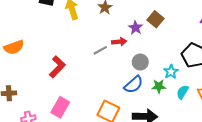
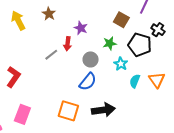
brown square: (155, 19) -> (121, 20), moved
red arrow: (119, 42) -> (68, 44), turned 112
green star: (159, 86) -> (110, 43), moved

